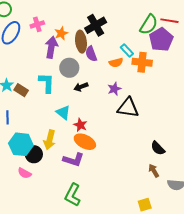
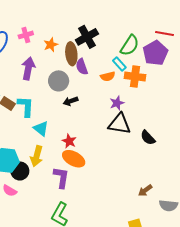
green semicircle: (149, 25) -> (130, 45), moved
purple arrow: (51, 47) -> (28, 68), moved
cyan L-shape: (47, 83) -> (26, 106), moved
purple star: (114, 89) -> (117, 103), moved
cyan triangle: (63, 112) -> (41, 128), moved
black semicircle: (158, 148) -> (148, 138), moved
purple L-shape: (73, 160) -> (61, 177), turned -100
brown arrow: (154, 171) -> (145, 190), turned -96

